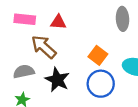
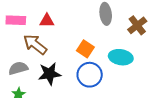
black star: (57, 80) -> (49, 74), turned -30

